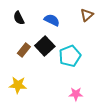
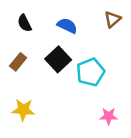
brown rectangle: (24, 50) -> (18, 62), moved
pink star: (76, 94) -> (109, 116), moved

